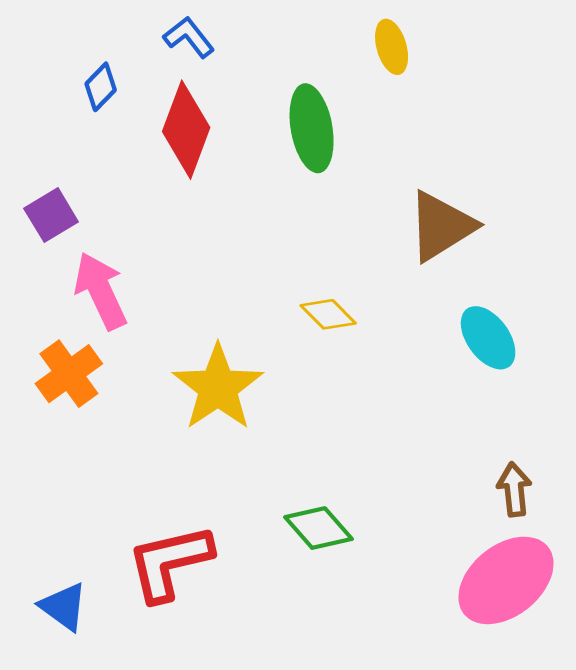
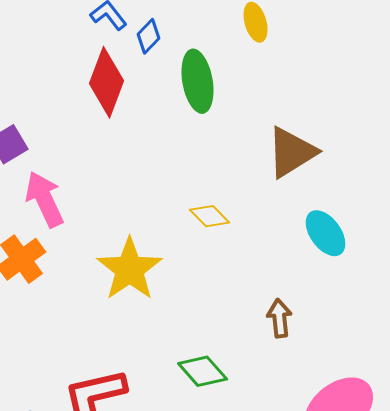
blue diamond: (101, 87) -> (149, 36), moved
brown arrow: (514, 489) -> (280, 318), moved

